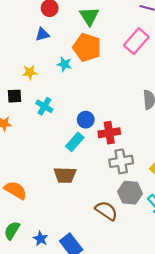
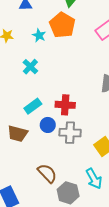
cyan cross: (44, 106) -> (30, 67), moved
blue circle: (86, 120) -> (48, 125), moved
gray hexagon: (130, 193) -> (68, 193), moved

